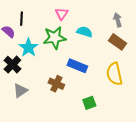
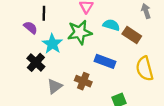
brown rectangle: (118, 42) -> (132, 35), moved
gray triangle: (20, 91) -> (55, 86), moved

